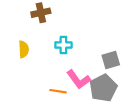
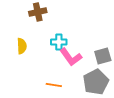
pink L-shape: (78, 79) -> (71, 57), moved

